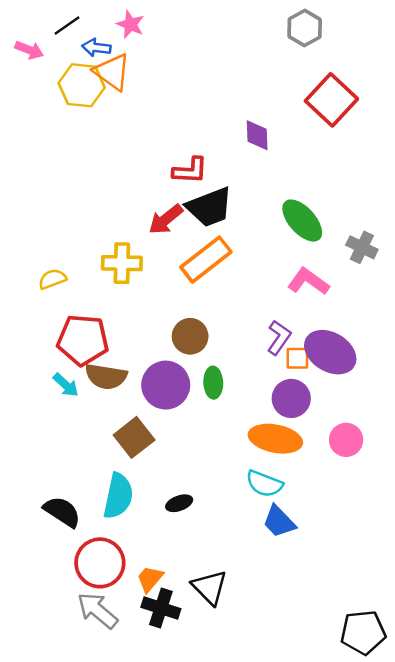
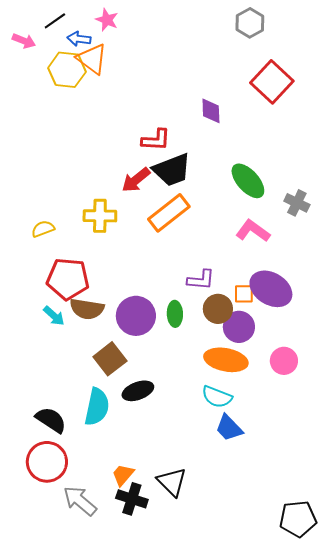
brown circle: (190, 336) -> (218, 309), moved
purple L-shape: (279, 338) -> (201, 280), moved, turned 60
black ellipse: (179, 503) -> (138, 391), moved, size x1.4
red circle: (100, 563) -> (47, 462), moved

